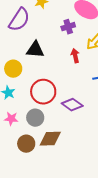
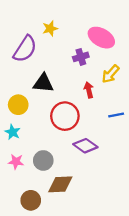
red circle: (43, 92) -> (65, 116), moved
brown circle: (26, 144) -> (31, 200), moved

